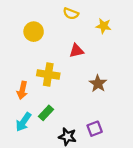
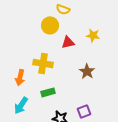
yellow star: (104, 26) -> (93, 35), moved
yellow circle: (34, 32) -> (50, 25), moved
green rectangle: (46, 113) -> (48, 92), moved, turned 32

